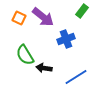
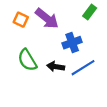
black arrow: (44, 68) -> (56, 67), moved
blue line: (76, 77) -> (83, 68), moved

